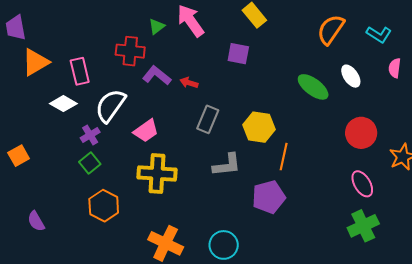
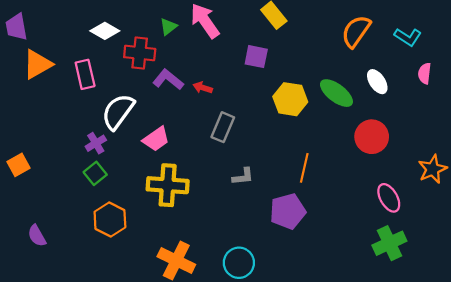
white diamond: (63, 104) -> (105, 31), moved
yellow hexagon: (259, 127) -> (290, 99), moved
red circle: (361, 133) -> (372, 137), moved
gray L-shape: (227, 165) -> (243, 176), size x0.7

